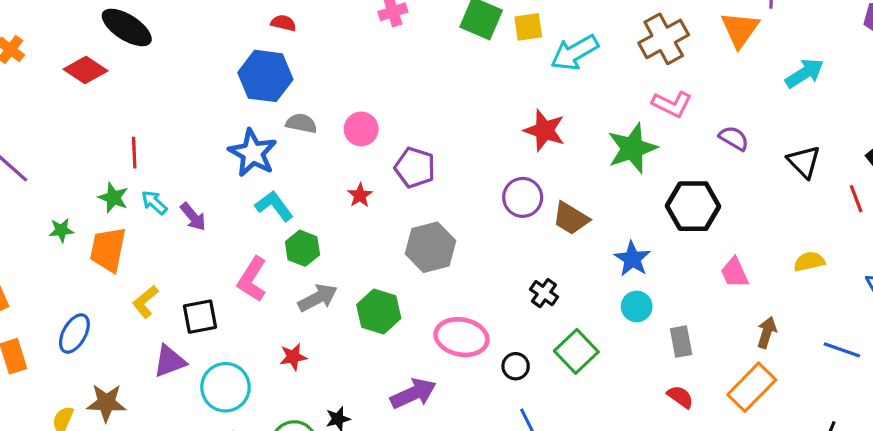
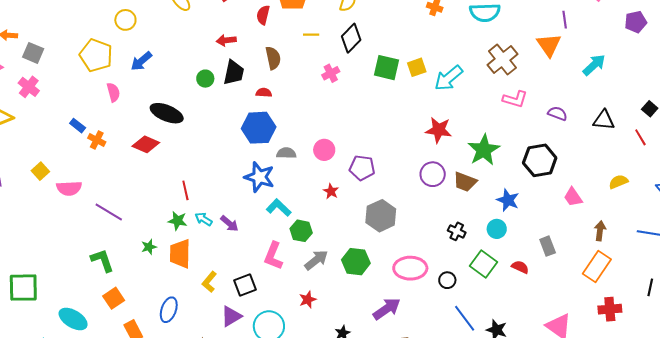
green star: (632, 148) -> (484, 150), moved
black triangle: (804, 162) -> (604, 120), turned -30
cyan circle: (637, 306) -> (497, 229), moved
red semicircle: (680, 397) -> (520, 267), moved

